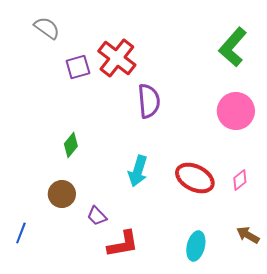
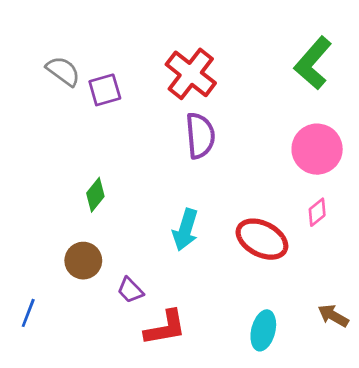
gray semicircle: (47, 28) -> (63, 71), moved
red cross: (117, 58) -> (191, 74), moved
pink diamond: (240, 180) -> (317, 212), moved

